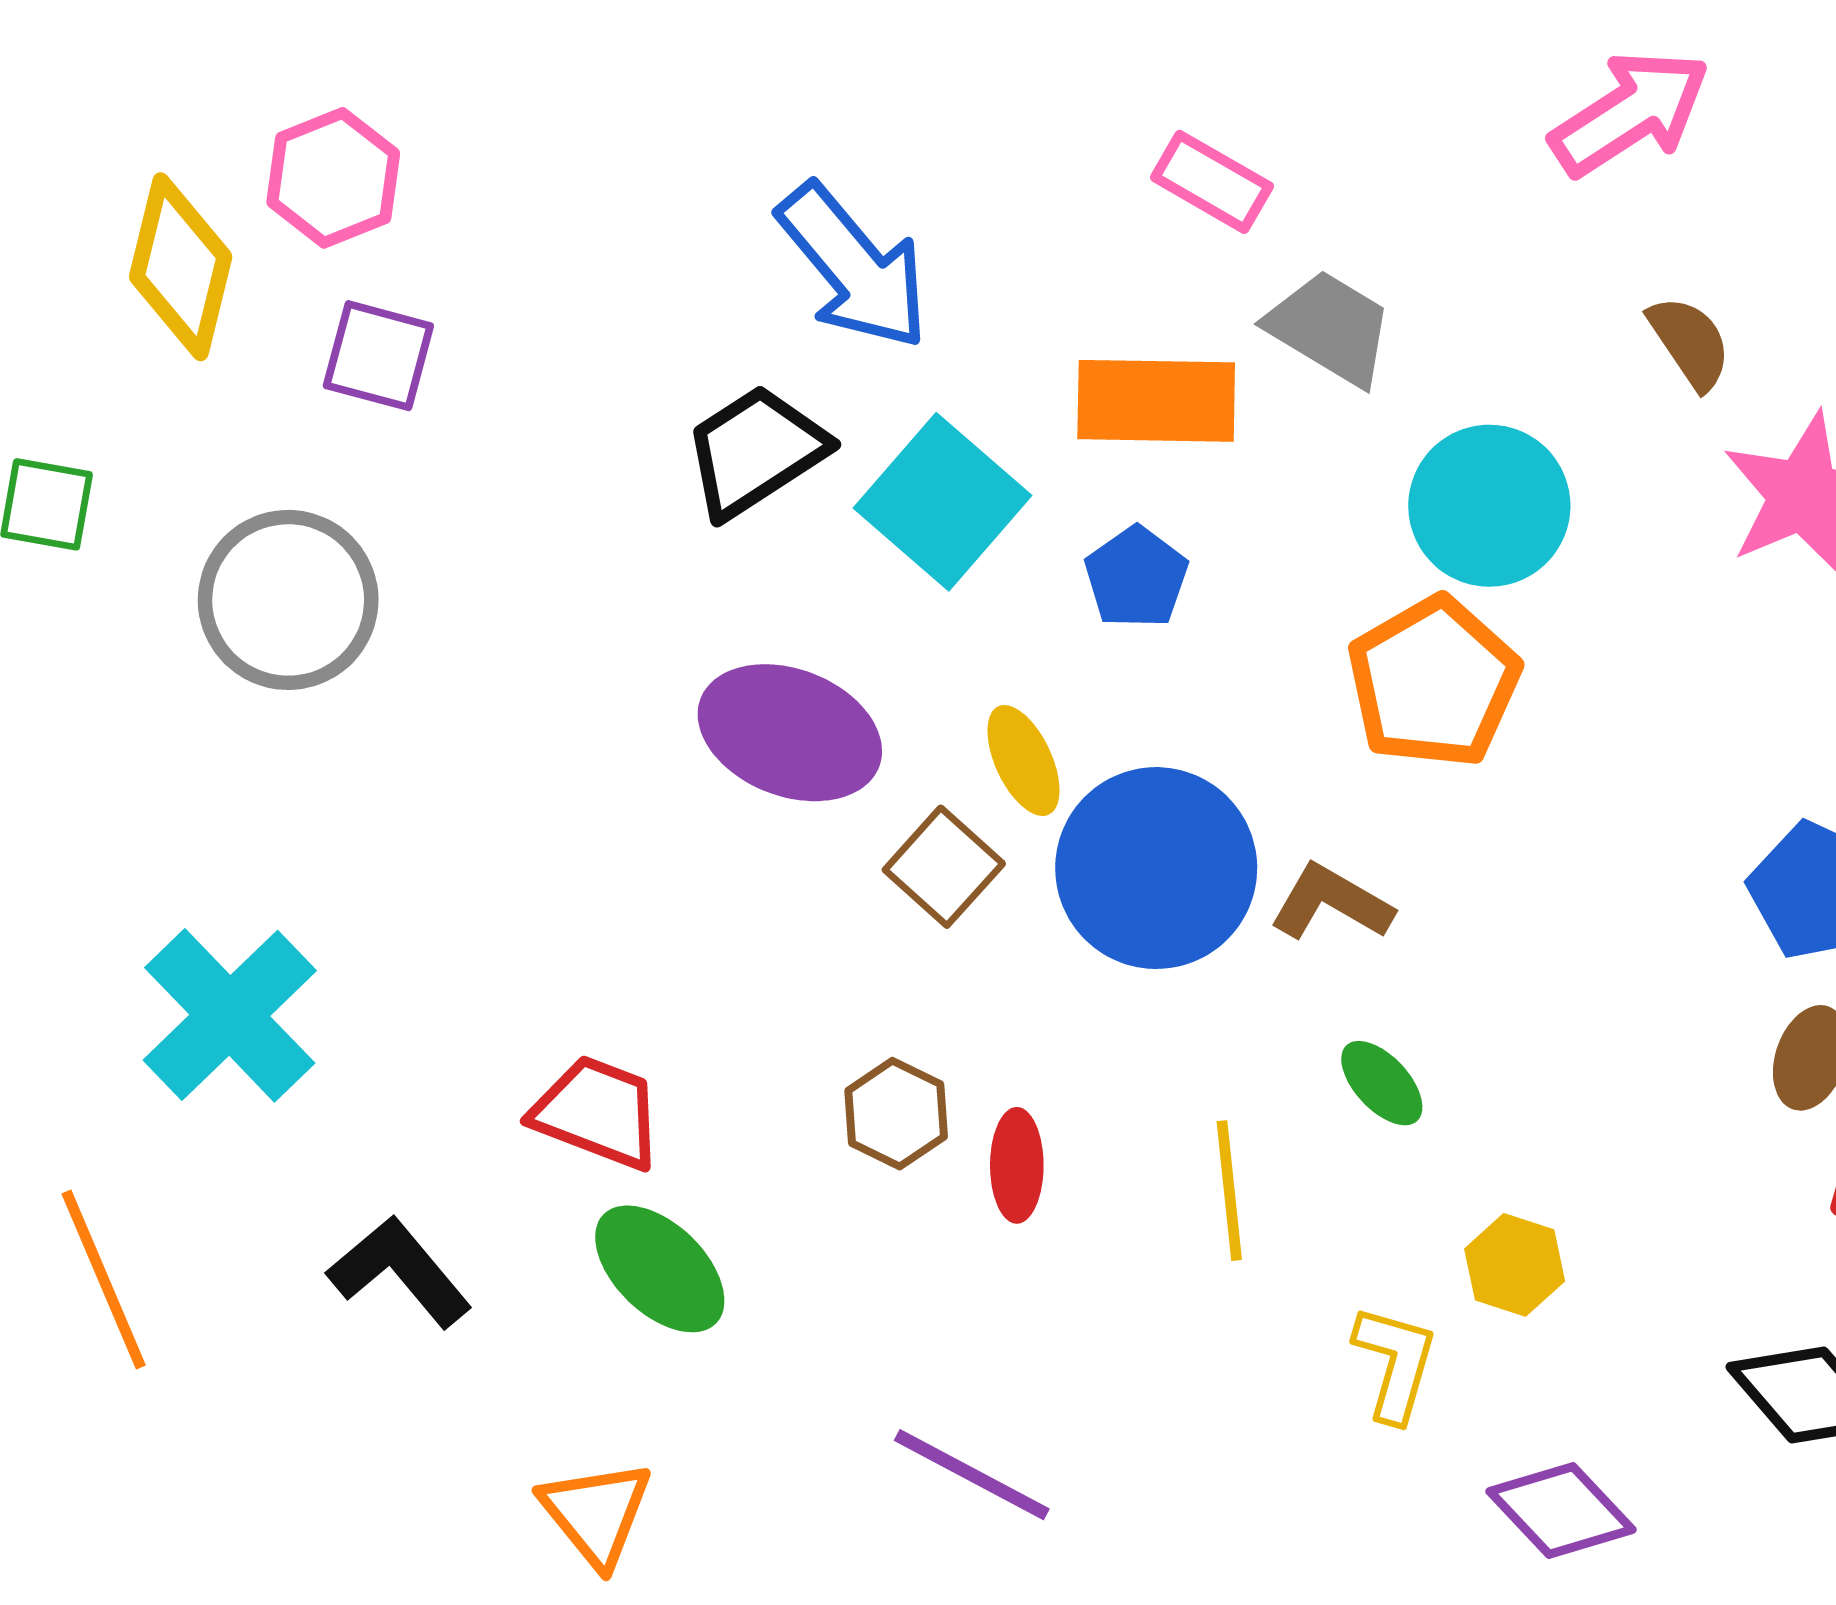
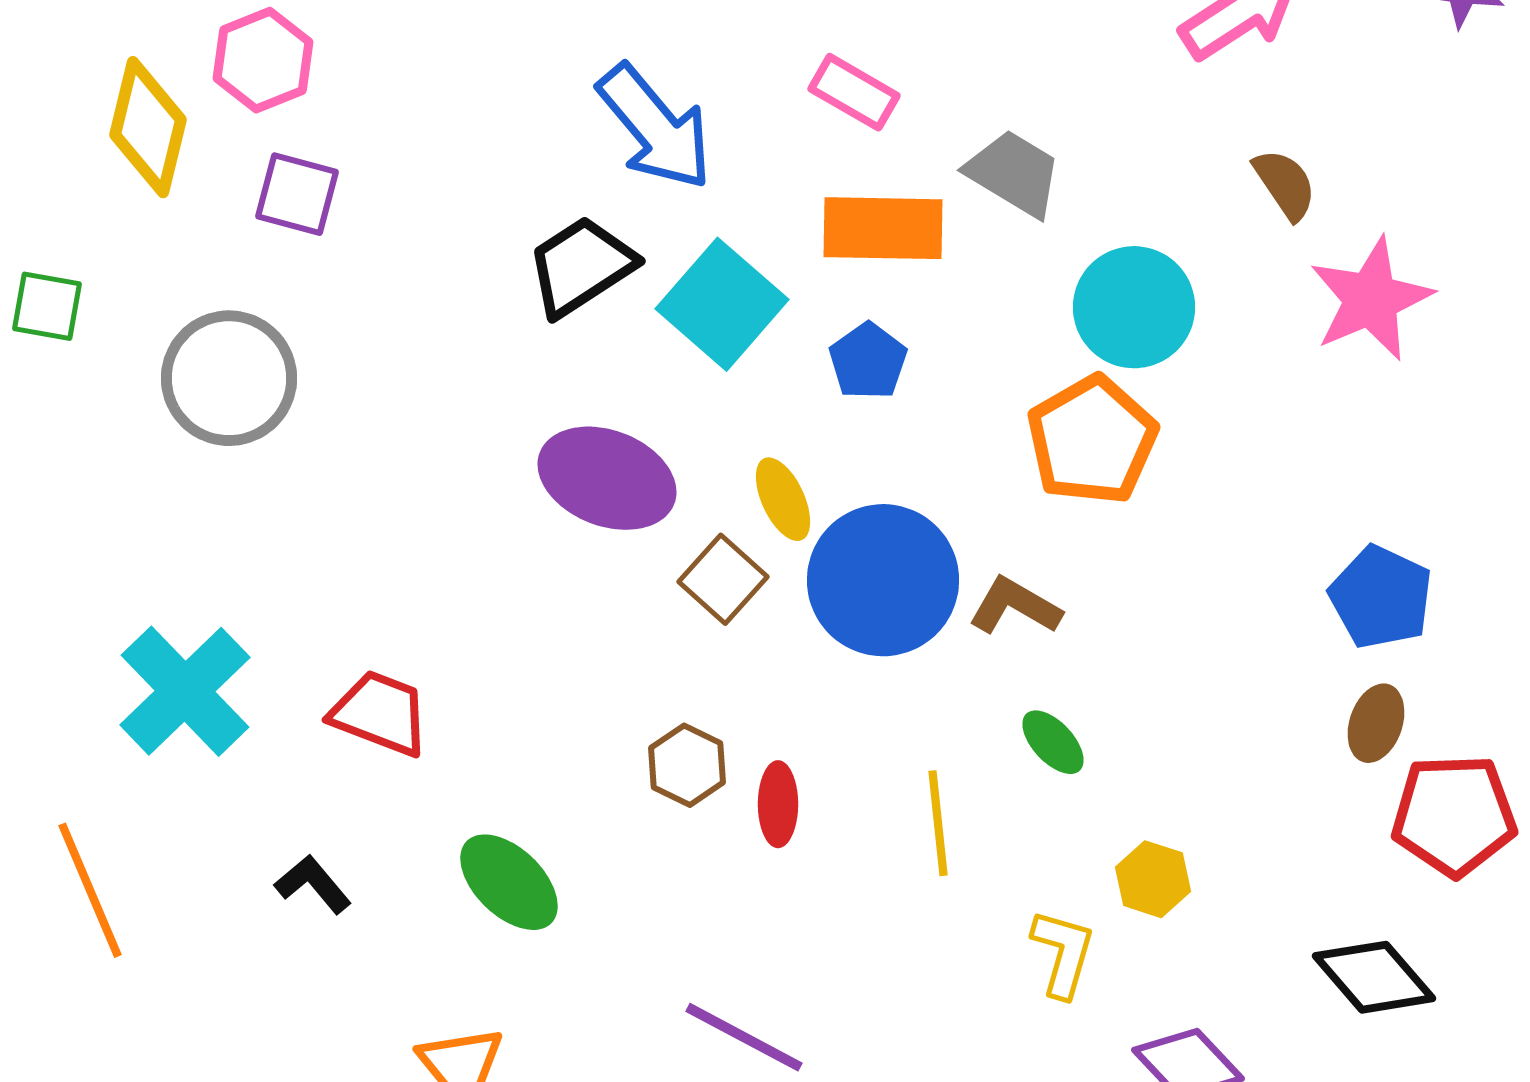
pink rectangle: (1212, 182) -> (854, 92), moved
red trapezoid: (597, 1112) -> (380, 713), moved
black L-shape: (400, 1272) -> (313, 884), size x0.7

